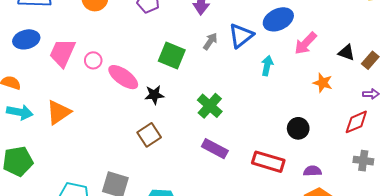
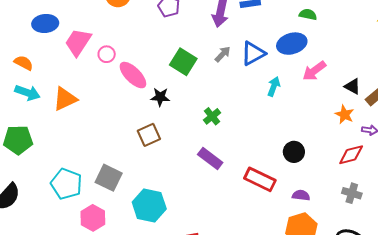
orange star: (323, 83) -> (345, 114), moved
green cross: (210, 106) -> (212, 116), size x0.7

